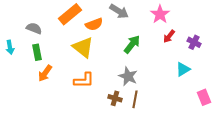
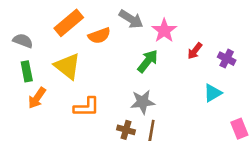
pink star: (160, 14) -> (164, 31), moved
yellow triangle: (83, 47) -> (67, 66), moved
gray star: (128, 76) -> (143, 102), turned -30

